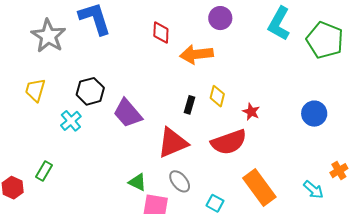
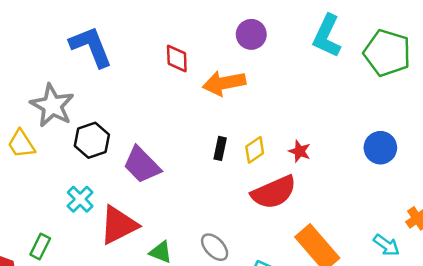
gray star: (48, 36) -> (52, 106), moved
yellow trapezoid: (35, 90) -> (21, 144), turned -45
yellow diamond: (217, 96) -> (255, 150), moved, turned 45
cyan cross: (71, 121) -> (80, 199), moved
red triangle: (173, 143) -> (118, 225), moved

